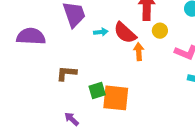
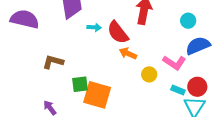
yellow circle: (160, 31) -> (149, 74), moved
orange arrow: (139, 52) -> (128, 53), turned -72

